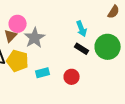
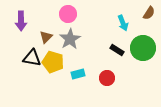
pink circle: (18, 24) -> (68, 14), moved
cyan arrow: (82, 29) -> (123, 23), moved

